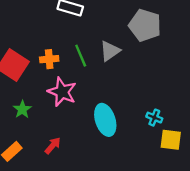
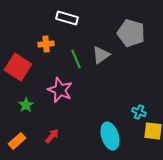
orange cross: (49, 59) -> (46, 44), moved
cyan ellipse: (105, 120) -> (110, 136), moved

